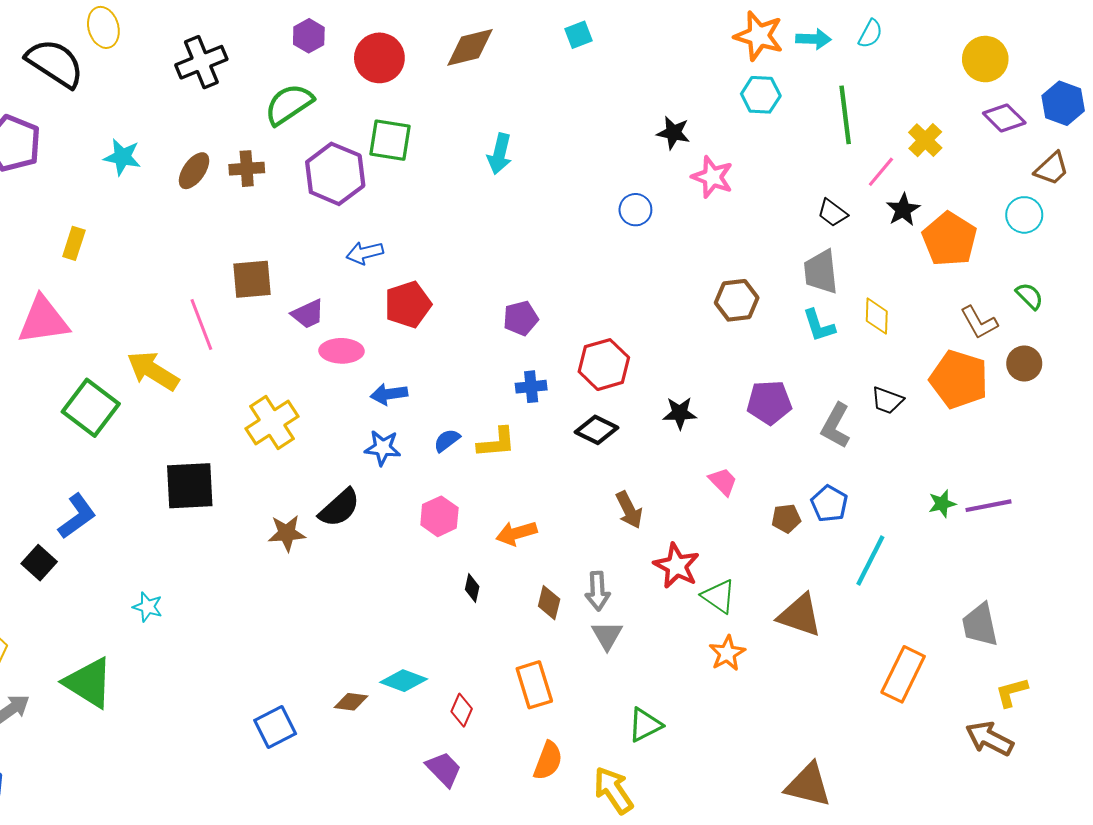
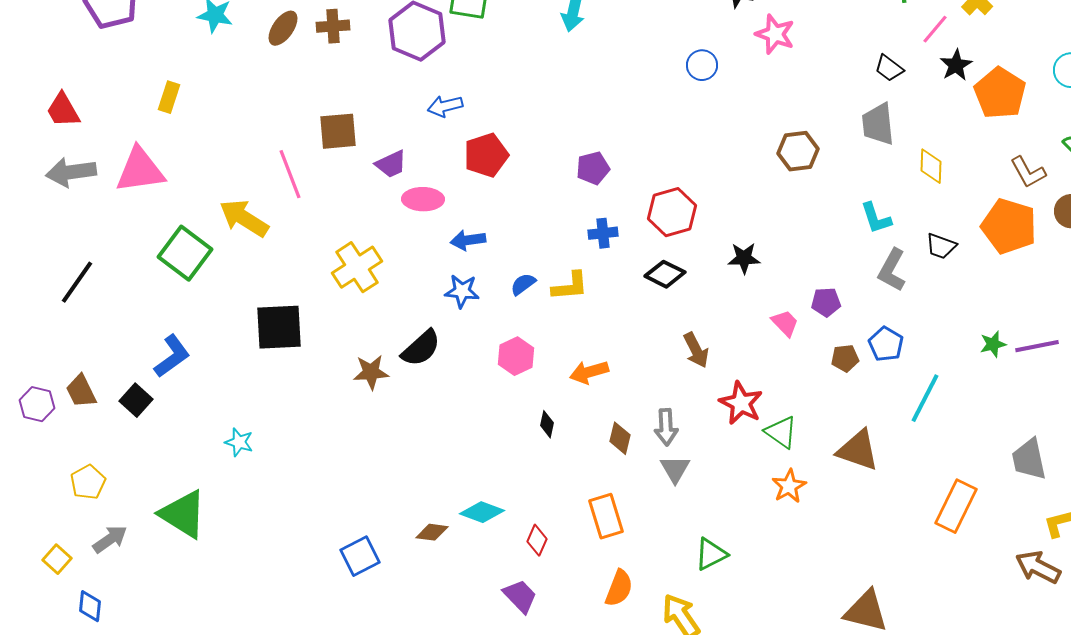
cyan L-shape: (819, 326) -> (876, 218), moved
purple pentagon: (769, 402) -> (826, 302), moved, size x0.7

